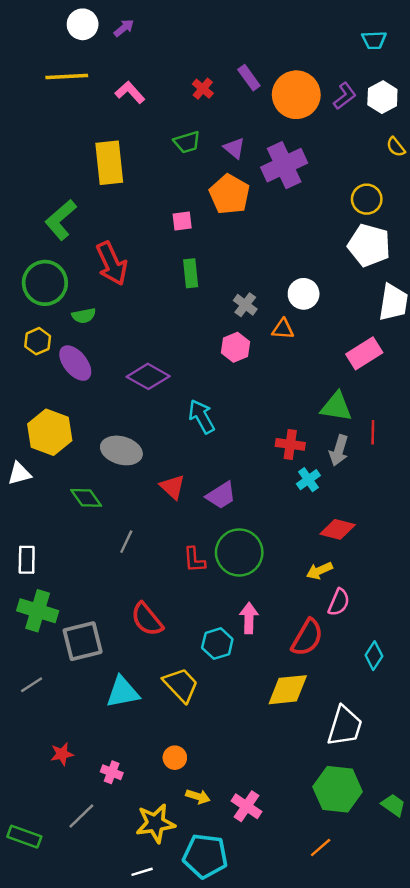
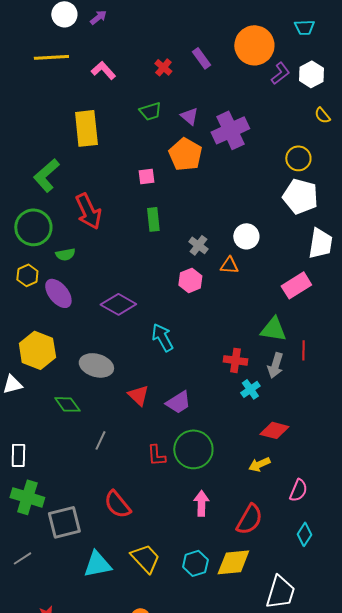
orange circle: (296, 95) -> (254, 45), moved
pink semicircle: (339, 602) -> (298, 490), moved
cyan hexagon: (217, 644) -> (195, 563), moved

